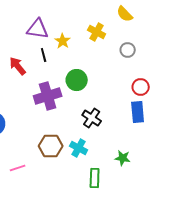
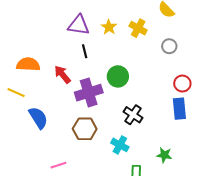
yellow star: (63, 41) -> (109, 27), moved
red arrow: (18, 66) -> (62, 74), moved
brown hexagon: (51, 146) -> (85, 129), moved

